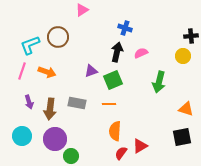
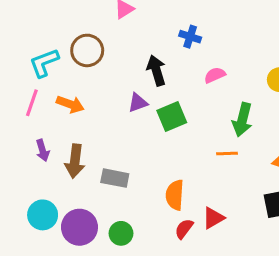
black arrow: (117, 52) -> (156, 70), moved, turned -30
gray rectangle: (77, 103) -> (115, 178), moved
orange line: (109, 104) -> (227, 153), moved
cyan circle: (22, 136) -> (43, 215), moved
purple circle: (55, 139) -> (79, 227), moved
green circle: (71, 156) -> (121, 233), moved

